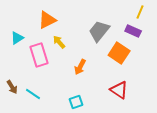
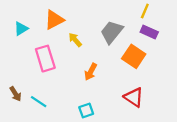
yellow line: (140, 12) -> (145, 11), moved
cyan triangle: (17, 38) -> (21, 29), moved
yellow arrow: (59, 42) -> (75, 40), moved

